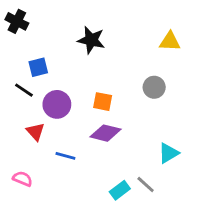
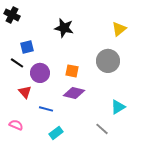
yellow triangle: (170, 41) -> (119, 29), turned -42
gray circle: (154, 87) -> (108, 61), size x1.5
cyan rectangle: (120, 190) -> (56, 133), moved

